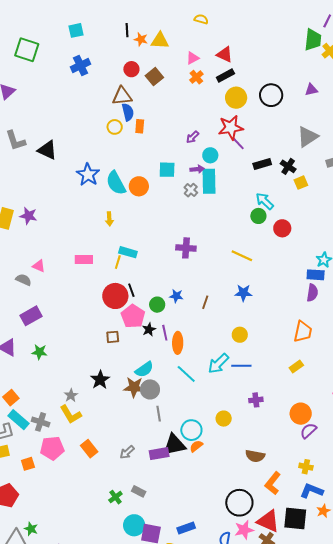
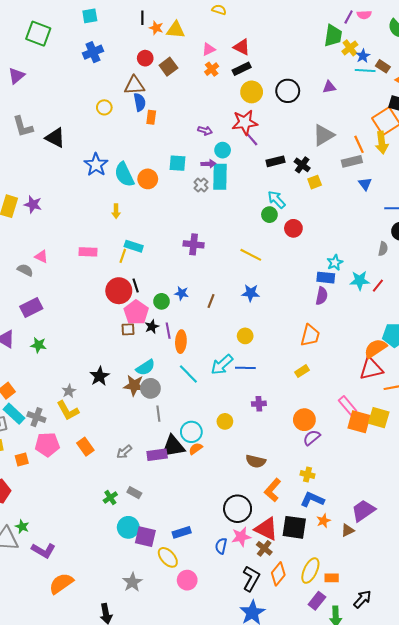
yellow circle: (115, 127) -> (104, 107), moved
purple arrow: (193, 137) -> (205, 131), turned -120
brown square: (113, 337) -> (128, 329), moved

